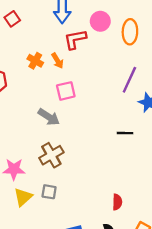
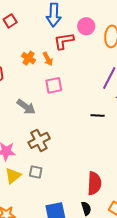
gray arrow: (49, 117) -> (26, 107), moved
black line: (125, 133) -> (98, 116), moved
red semicircle: (117, 202) -> (94, 183), size x1.6

